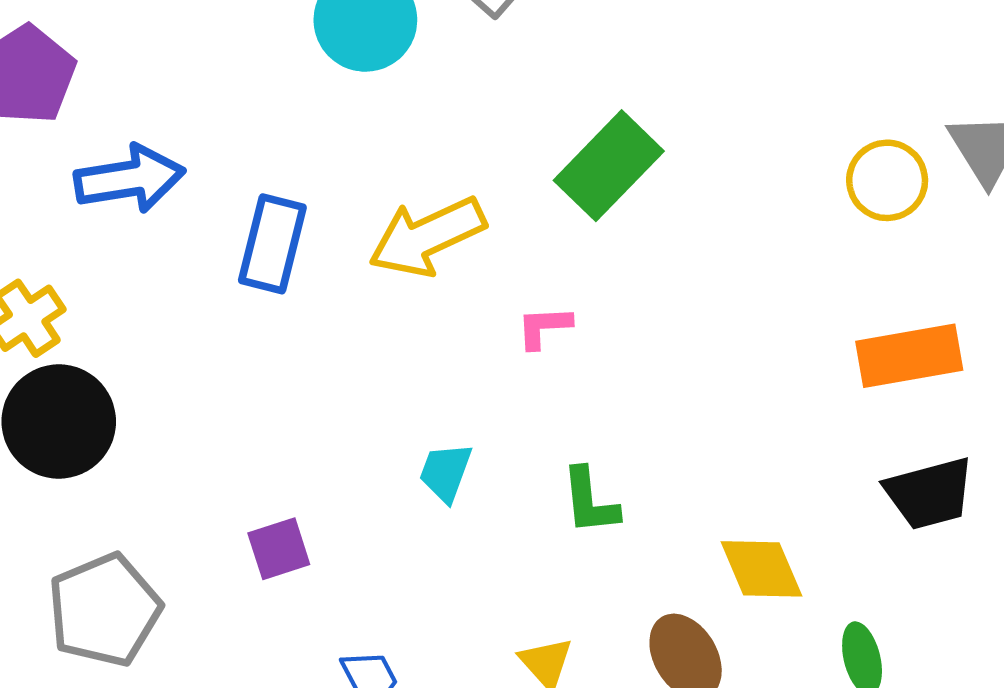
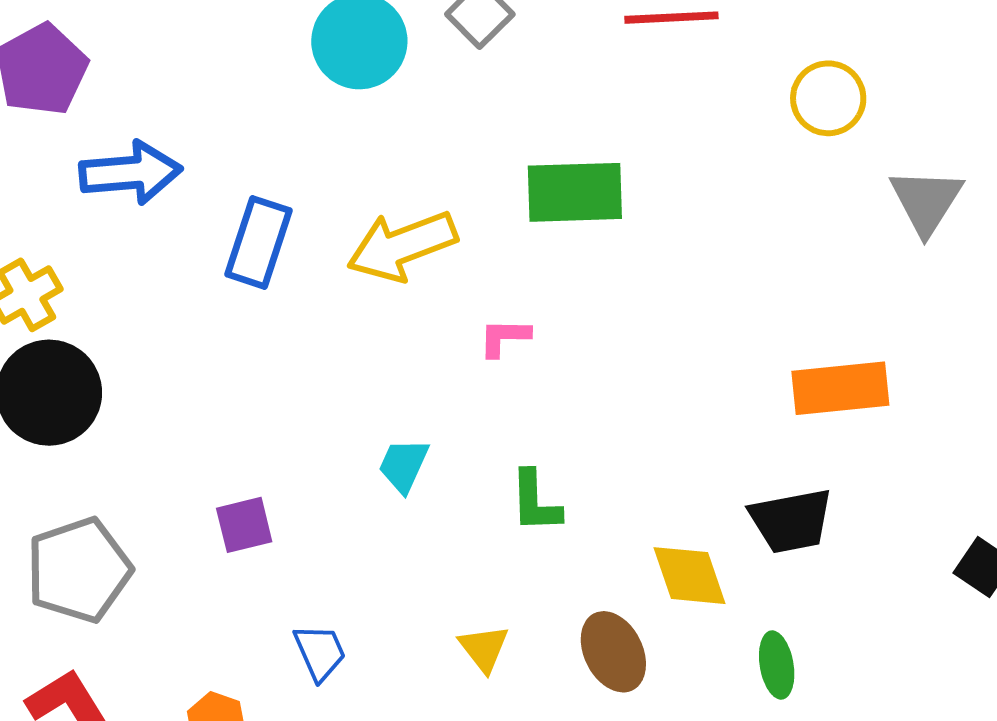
green rectangle: (609, 166) -> (575, 192), turned 40
yellow circle: (887, 180) -> (828, 98), moved
black trapezoid: (929, 493) -> (791, 521), moved

